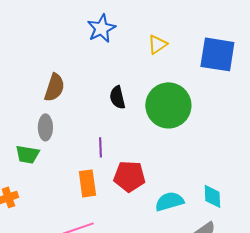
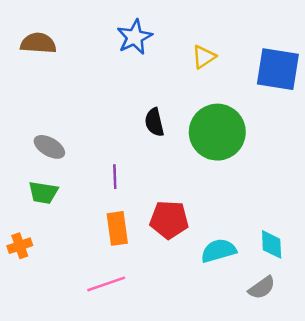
brown semicircle: (54, 87) -> (38, 43), moved, turned -104
gray ellipse: (45, 127) -> (49, 147), moved, turned -60
purple line: (100, 147) -> (115, 177), moved

